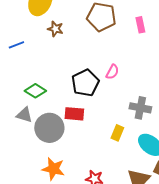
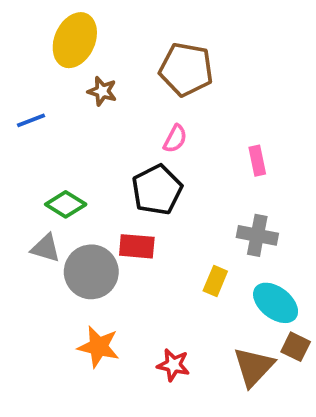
pink rectangle: (140, 25) -> (257, 161), moved
pink semicircle: (112, 72) -> (175, 139), moved

